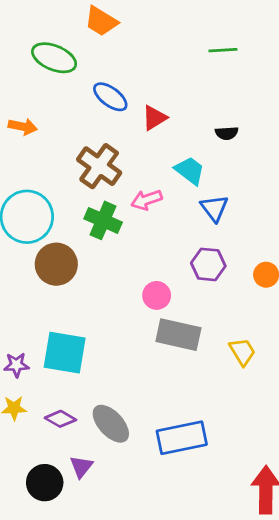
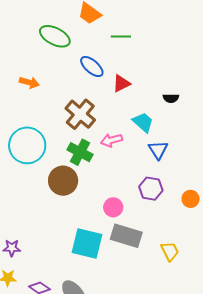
green line: (223, 50) -> (121, 36), moved
brown circle: (56, 264) -> (63, 181), moved
cyan square: (65, 353) -> (87, 243), moved

